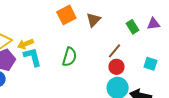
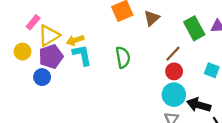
green rectangle: (132, 27) -> (194, 28), size x1.5
green semicircle: (69, 57) -> (123, 57), turned -30

